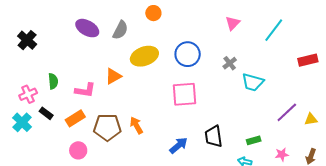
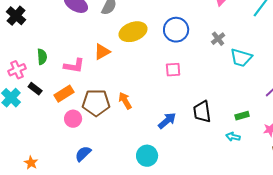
pink square: (185, 94) -> (173, 70), size x0.6
pink circle: (78, 150) -> (73, 119), moved

